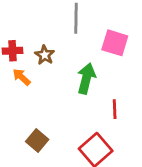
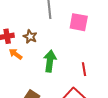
green arrow: (86, 78) -> (50, 61), moved

